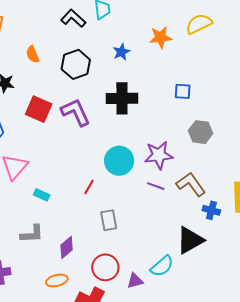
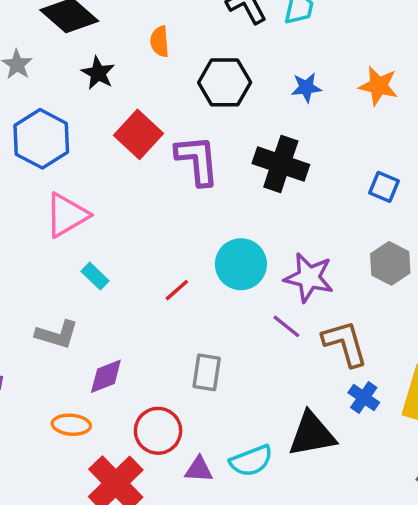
gray rectangle: (109, 220) -> (207, 372), moved

